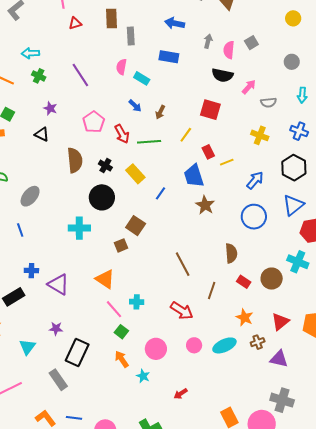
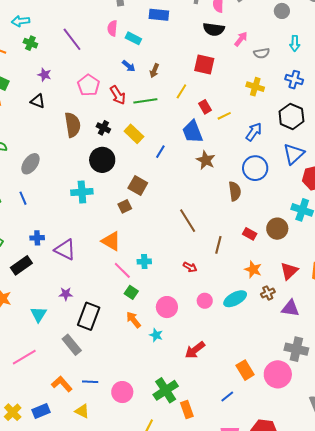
brown semicircle: (231, 253) -> (235, 191), moved
red arrow: (182, 311) -> (190, 267), size x0.6
red arrow: (181, 394) -> (195, 350), size x1.5

